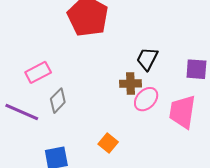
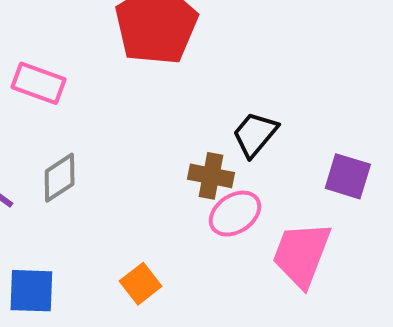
pink rectangle: (38, 72) -> (38, 83), moved, turned 35

